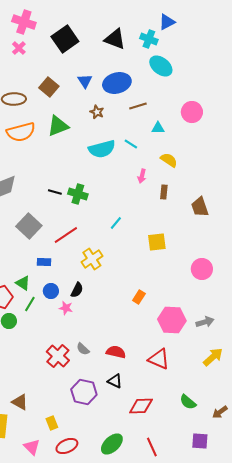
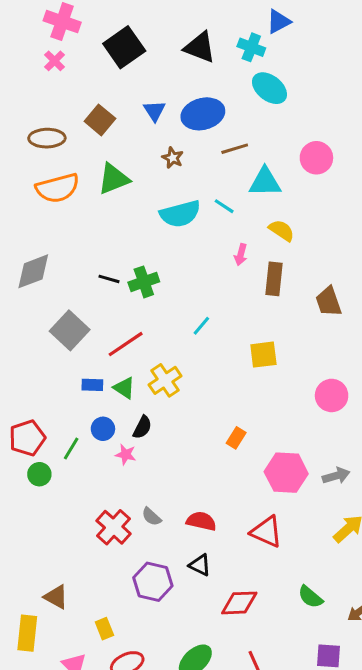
cyan triangle: (158, 128) -> (265, 182), size x1.6
brown rectangle: (164, 192) -> (274, 279), size x1.5
green cross: (78, 194) -> (144, 282), turned -36
green triangle: (23, 283) -> (124, 388), moved

